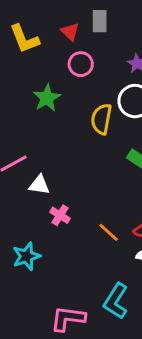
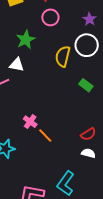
white triangle: (39, 185) -> (17, 65), moved
orange line: (109, 232) -> (45, 135), moved

